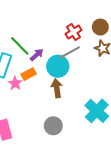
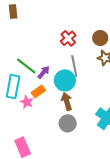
red cross: (74, 32) -> (68, 38), moved
gray line: (70, 53) -> (74, 66), turned -65
gray circle: (53, 126) -> (68, 123), moved

